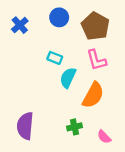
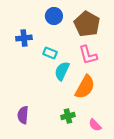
blue cross: (20, 25) -> (24, 38), moved, turned 35
purple semicircle: (25, 126) -> (23, 115), size x0.7

